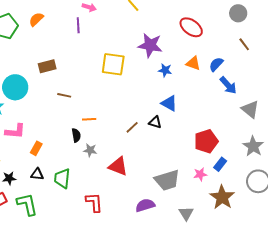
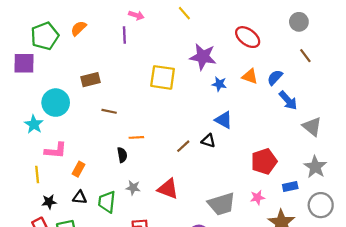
gray star: (90, 150) -> (133, 188), moved
blue rectangle: (220, 164) -> (290, 187), moved, turned 40

